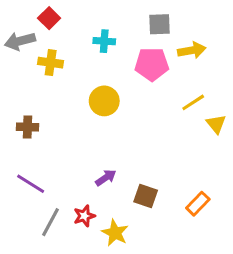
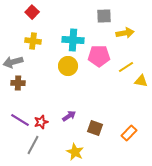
gray arrow: (20, 41) -> (13, 62), moved
cyan cross: (104, 41) -> (73, 40), moved, size x1.5
pink pentagon: (152, 64) -> (99, 56), moved
yellow triangle: (216, 124) -> (141, 81), turned -40
red star: (84, 216) -> (41, 122), moved

